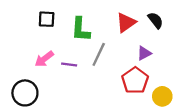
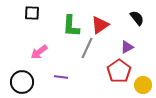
black square: (47, 19) -> (32, 13), moved
red triangle: (126, 23) -> (100, 25), moved
purple line: (69, 65) -> (61, 77), moved

